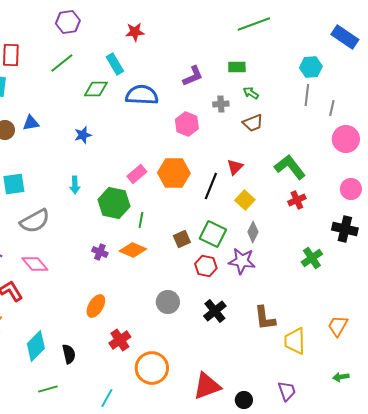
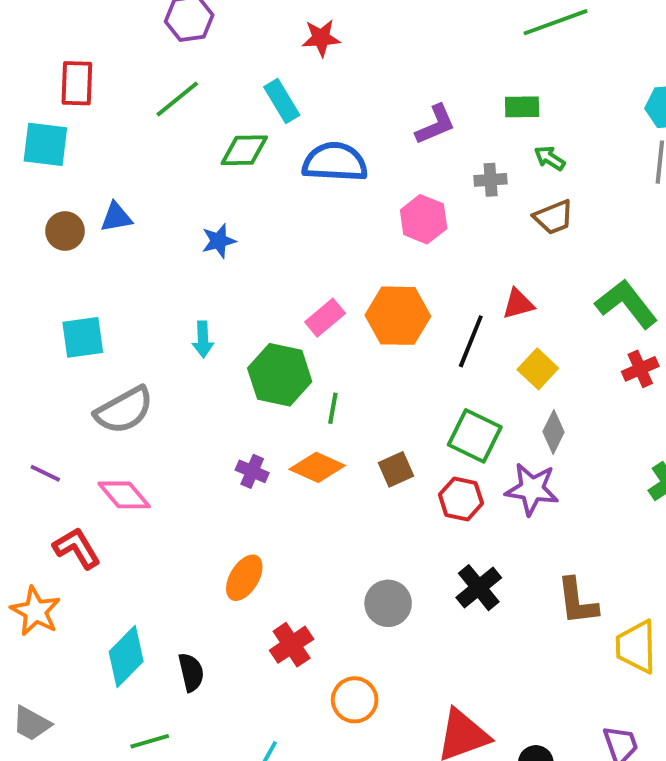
red triangle: (235, 167) -> (518, 304), turned 30
brown square: (182, 239) -> (396, 469), moved
gray circle: (168, 302) -> (388, 603), moved
orange circle: (152, 368) -> (355, 700), size x0.7

